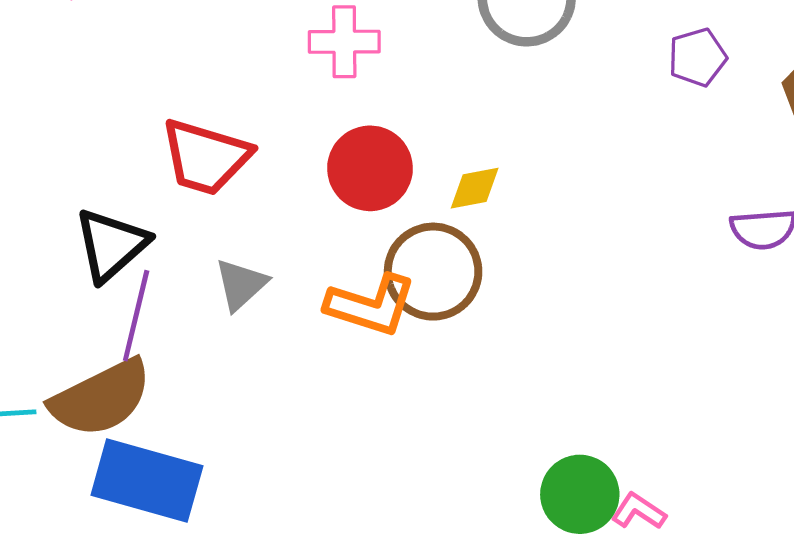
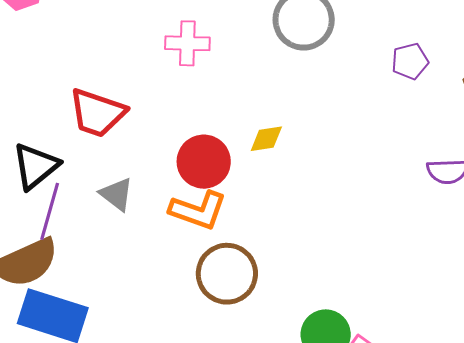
red circle: (370, 168) -> (204, 162), moved
brown circle: (433, 272) -> (227, 274), moved
gray triangle: (241, 285) -> (117, 194), turned -42

